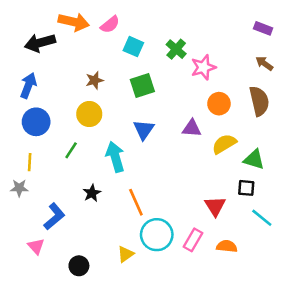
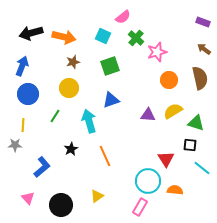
orange arrow: (74, 22) -> (64, 37), moved
pink semicircle: (110, 25) -> (123, 17), moved
purple triangle: (192, 128) -> (148, 115), moved
blue triangle: (144, 130) -> (111, 100), turned 36
cyan circle: (157, 235) -> (148, 181), moved
pink rectangle: (193, 240) -> (140, 207), moved
pink triangle: (36, 246) -> (28, 198), moved
black circle: (79, 266) -> (61, 205), size x1.5

